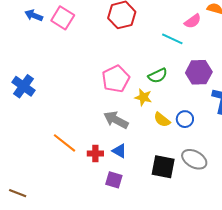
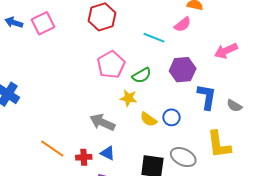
pink square: (63, 18) -> (43, 23), turned 35
pink semicircle: (193, 21) -> (183, 24), moved
pink pentagon: (116, 79) -> (111, 65), moved

